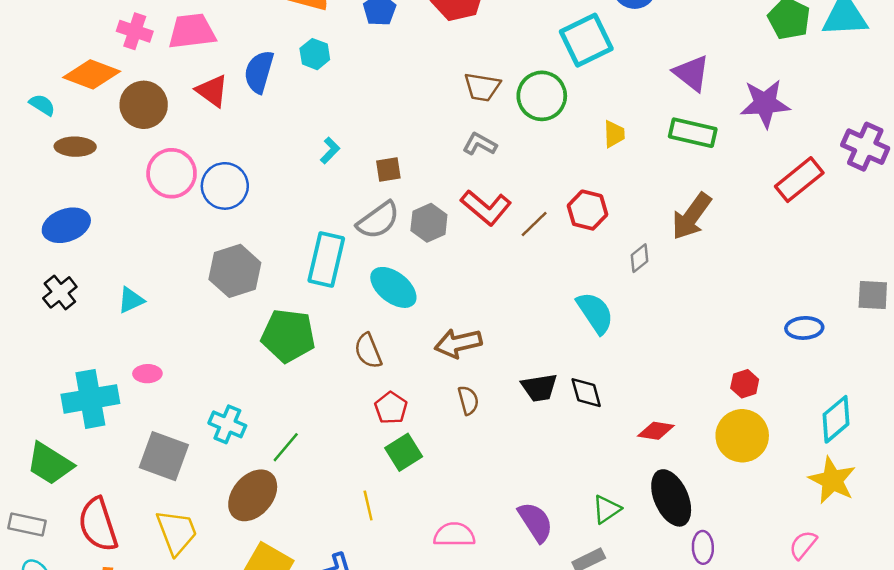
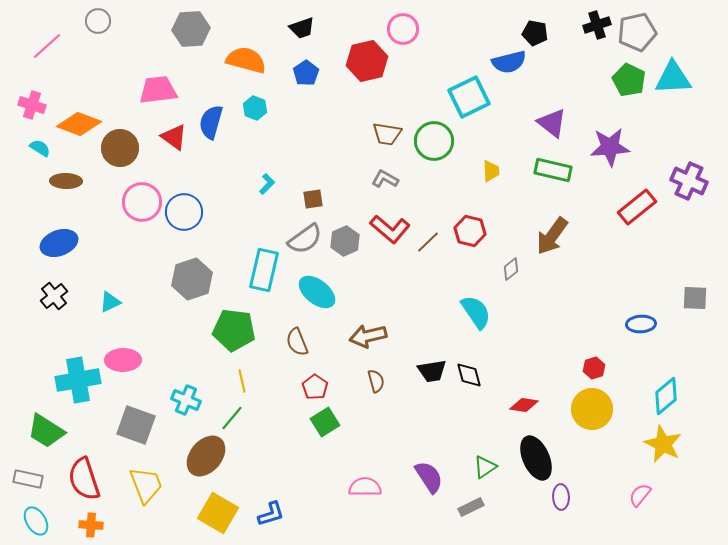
pink cross: (135, 31) -> (32, 105), moved
pink ellipse: (147, 374) -> (123, 360), size x1.6
yellow line: (368, 506) -> (242, 381), moved

